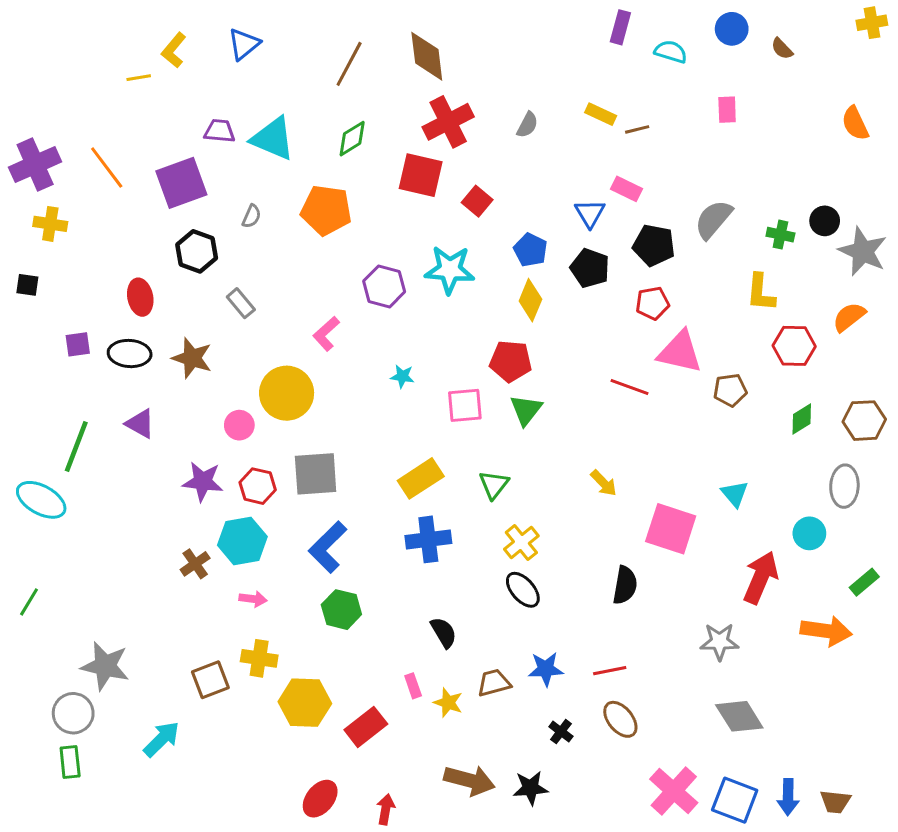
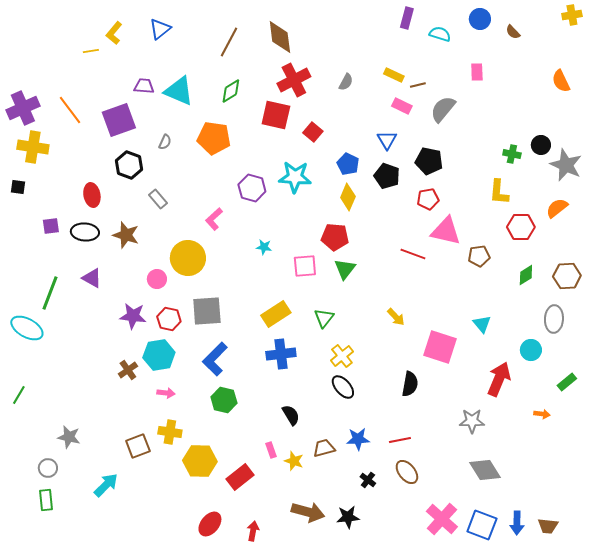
pink rectangle: (626, 189) -> (402, 106), moved
gray semicircle: (713, 219) -> (443, 109), moved
yellow cross: (50, 224) -> (33, 147), size x1.4
orange arrow: (826, 631) -> (542, 414), size x0.5
gray star: (105, 666) -> (69, 437), size x0.7
gray circle: (73, 713) -> (48, 468), size x0.7

